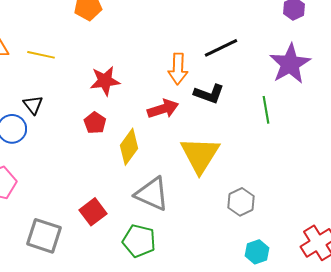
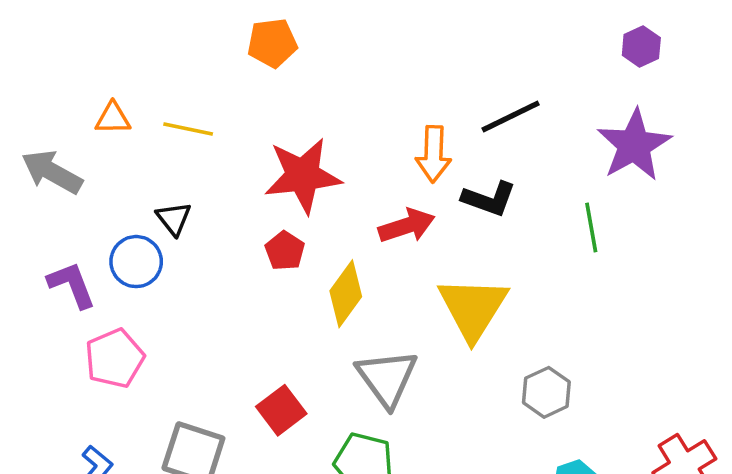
red star: (105, 81) -> (303, 176), size x1.4
gray triangle: (152, 194) -> (387, 378), turned 30

